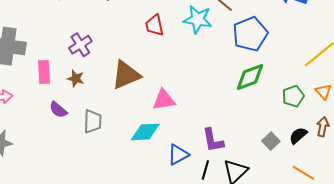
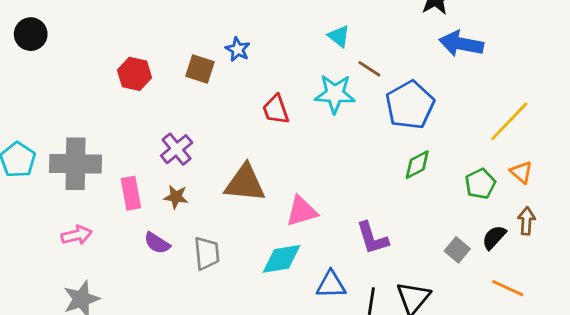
brown triangle: (126, 75) -> (245, 183), turned 36
green diamond: (250, 77) -> (417, 165), size x0.7
purple L-shape: (213, 140) -> (372, 238), moved
blue triangle: (178, 155) -> (331, 285), turned 35

